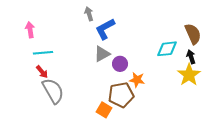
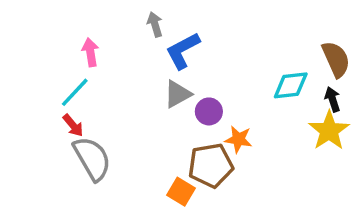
pink arrow: (30, 30) -> (90, 52), moved
cyan line: (43, 53) -> (75, 92), turned -42

